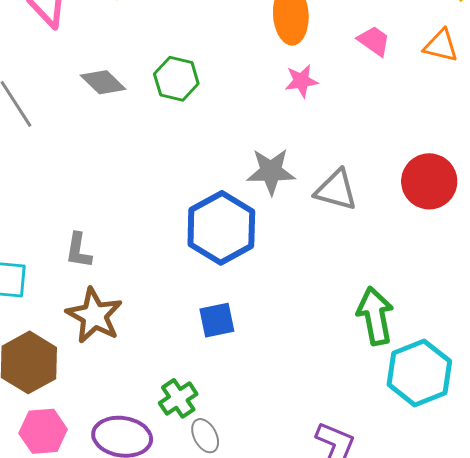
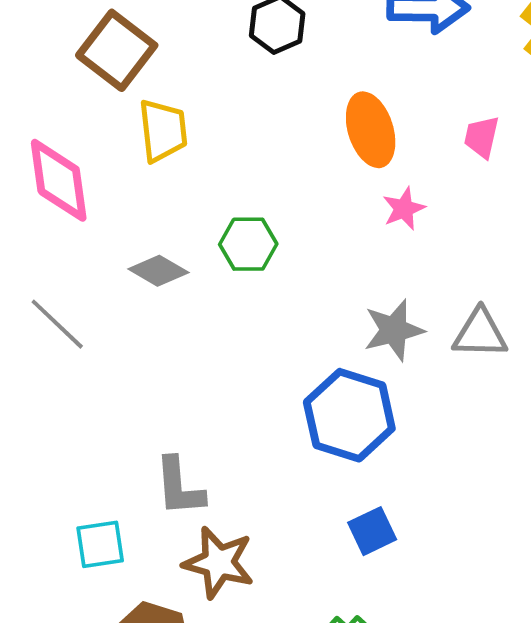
pink trapezoid: (374, 41) -> (482, 137), turned -99
gray L-shape: (79, 250) -> (179, 487), size x1.4

